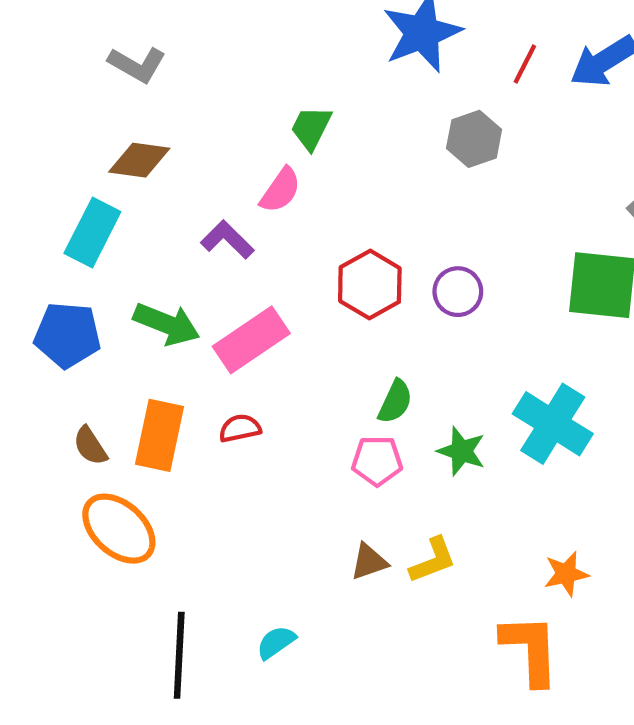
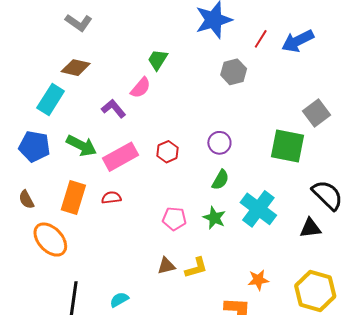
red hexagon: (370, 285) -> (167, 152), moved, size x0.7
green semicircle: (395, 402) -> (220, 180), moved
brown semicircle: (90, 446) -> (26, 199), moved

